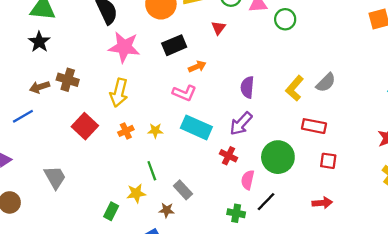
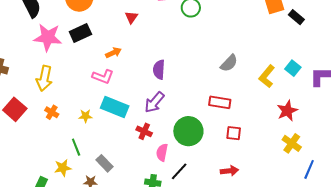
black rectangle: (174, 45) -> (80, 33), moved
yellow L-shape: (295, 88) -> (267, 76), moved
orange cross: (126, 131) -> (52, 112), turned -32
yellow star: (155, 131) -> (85, 116), moved

